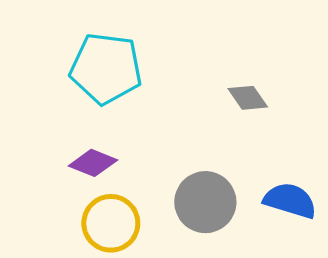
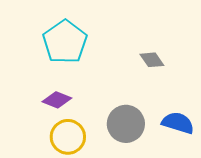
cyan pentagon: (106, 68) -> (65, 42), turned 30

